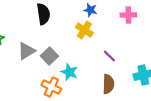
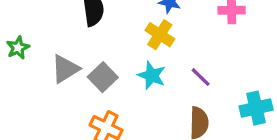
cyan star: (69, 72) -> (152, 75), moved

